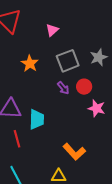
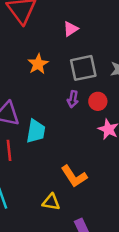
purple arrow: (63, 88) -> (73, 99), turned 40

